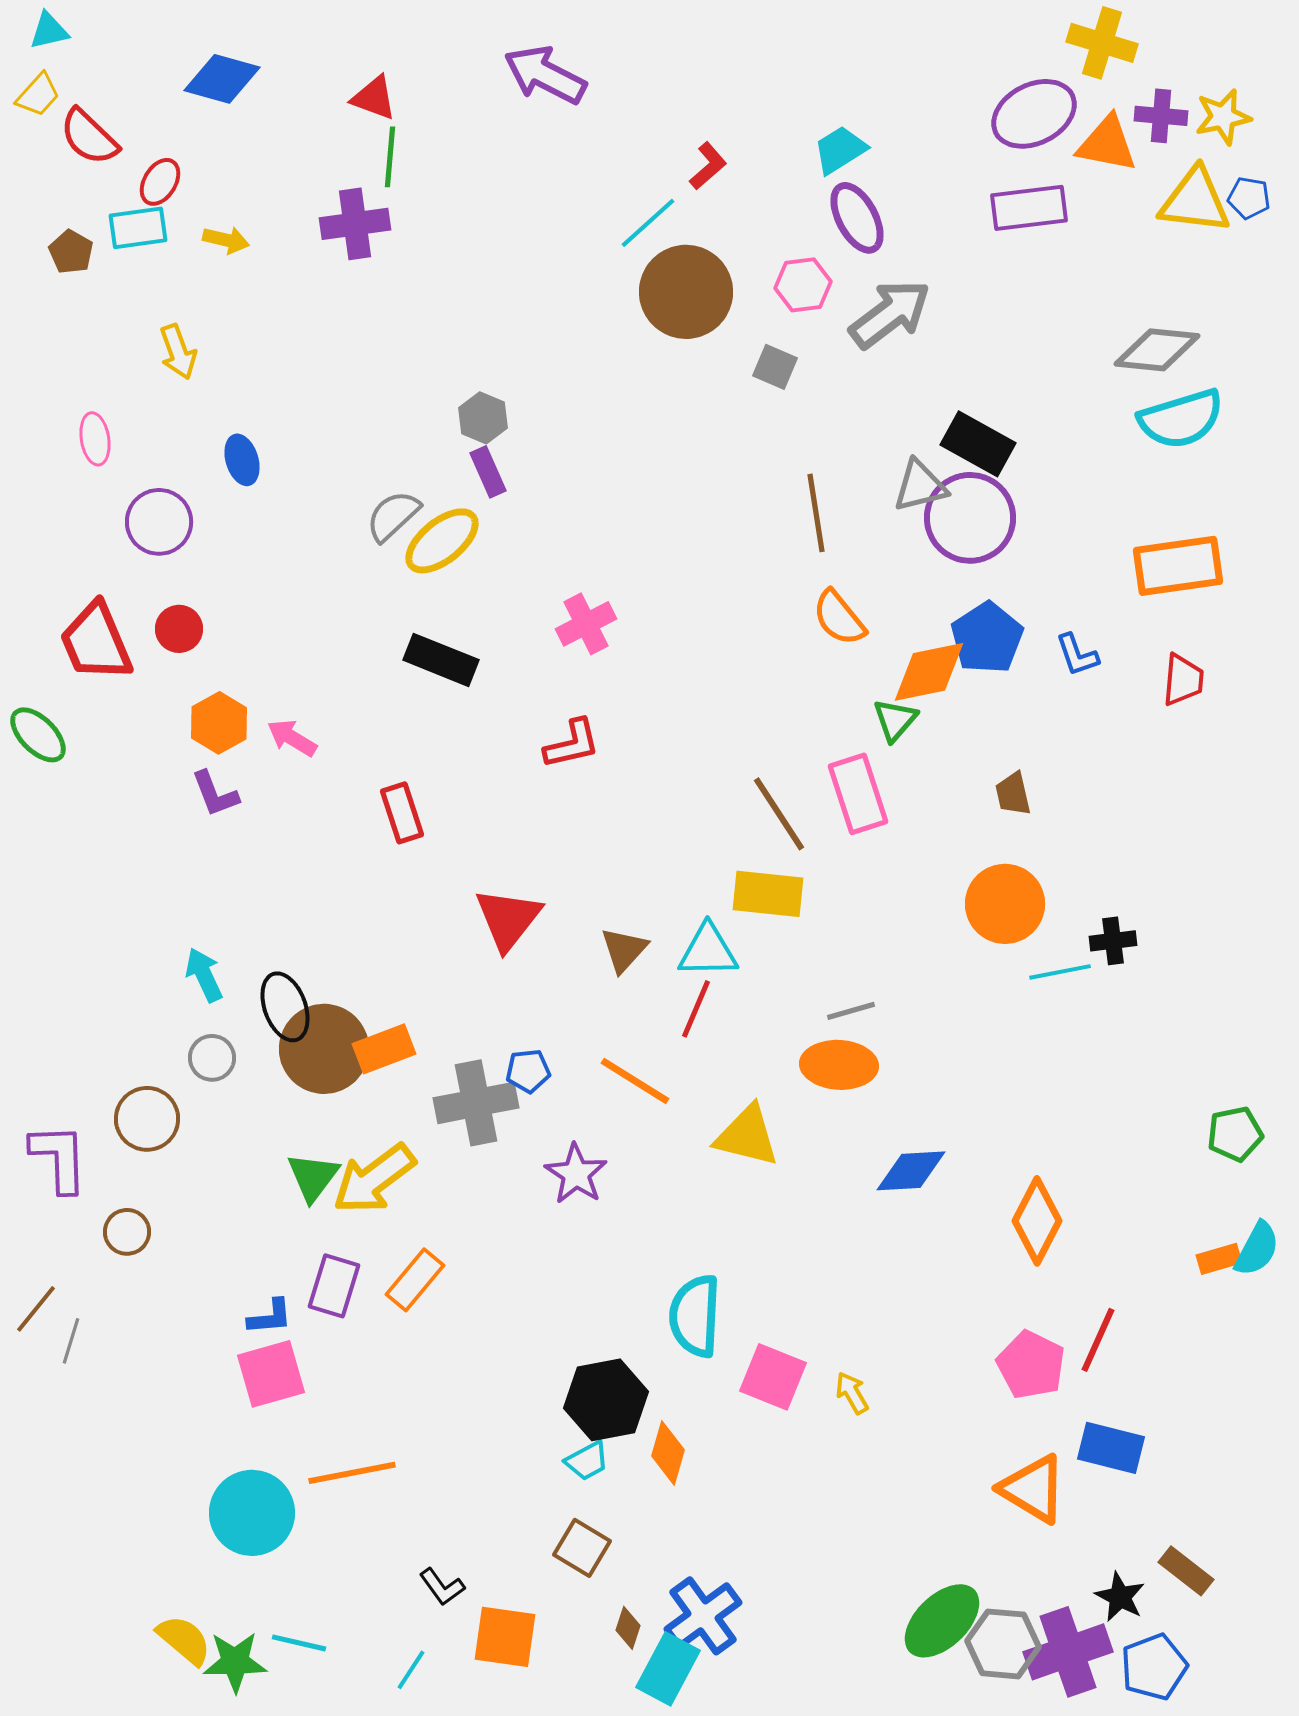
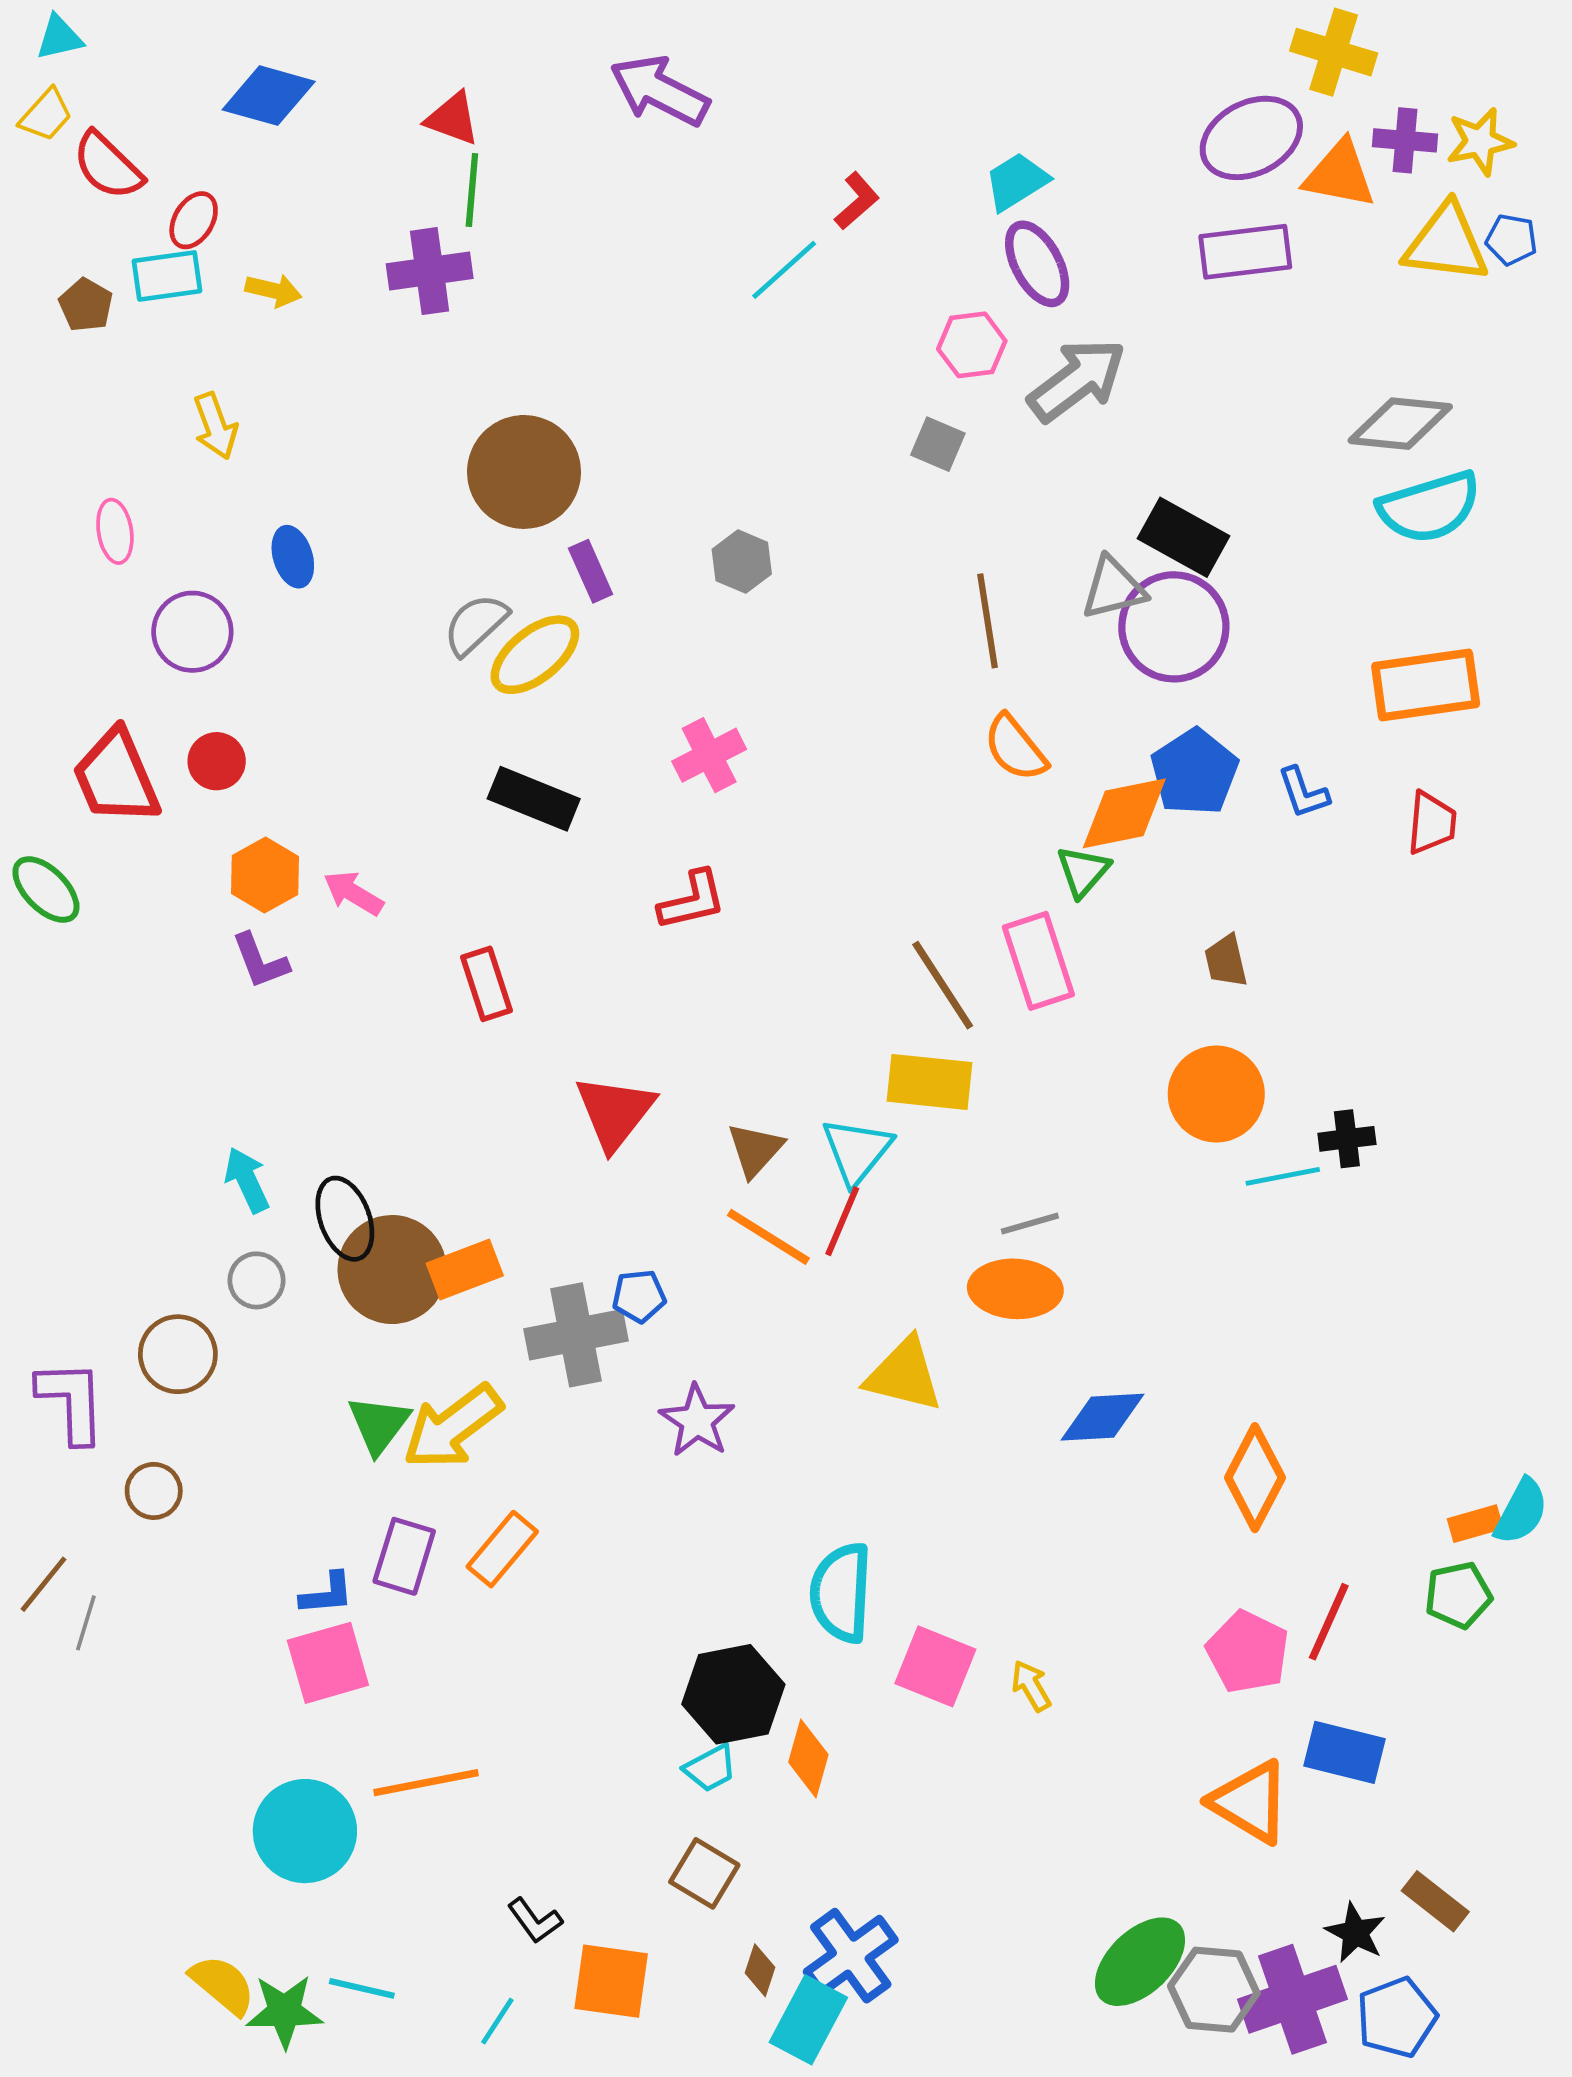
brown circle: (686, 292) -> (524, 472), moved
gray hexagon: (483, 418) -> (742, 562), moved
cyan triangle: (708, 951) -> (857, 1151), turned -50
orange line: (635, 1081) -> (768, 1237), moved
green pentagon: (1235, 1134) -> (1458, 1595), moved

